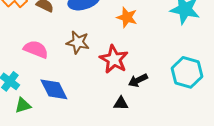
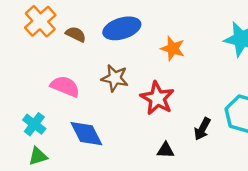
black arrow: (138, 80) -> (202, 129), moved, turned -36
green triangle: (23, 105) -> (38, 156), moved

